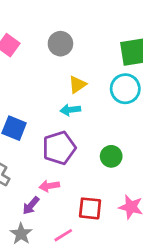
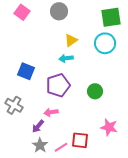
red square: (90, 208) -> (80, 140), moved
gray star: (21, 234) -> (40, 145), moved

